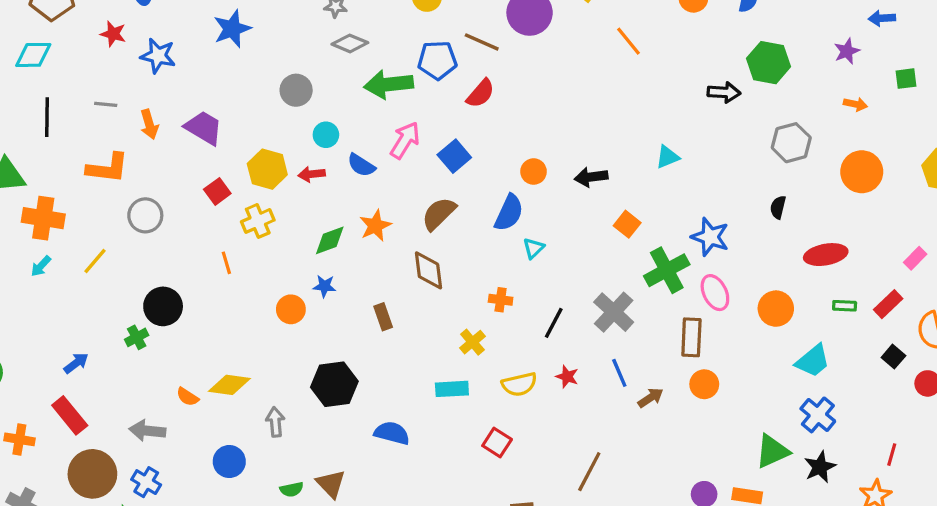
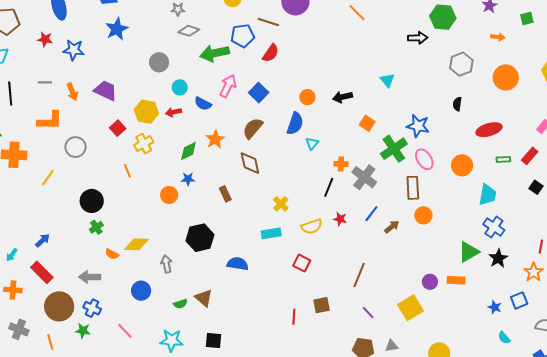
cyan triangle: (667, 157) -> (387, 80), turned -42
cyan arrow: (41, 266) -> (12, 255), moved
orange cross: (501, 300) -> (341, 164), moved
green cross: (137, 337) -> (96, 227), moved
cyan trapezoid: (813, 361) -> (488, 195), turned -35
blue line: (619, 373) -> (371, 214), turned 66

